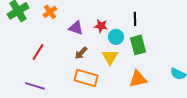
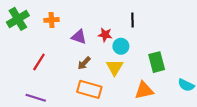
orange cross: (50, 12) -> (52, 20), turned 32
black line: (135, 19) -> (132, 20), moved
green rectangle: (138, 45) -> (157, 62), moved

